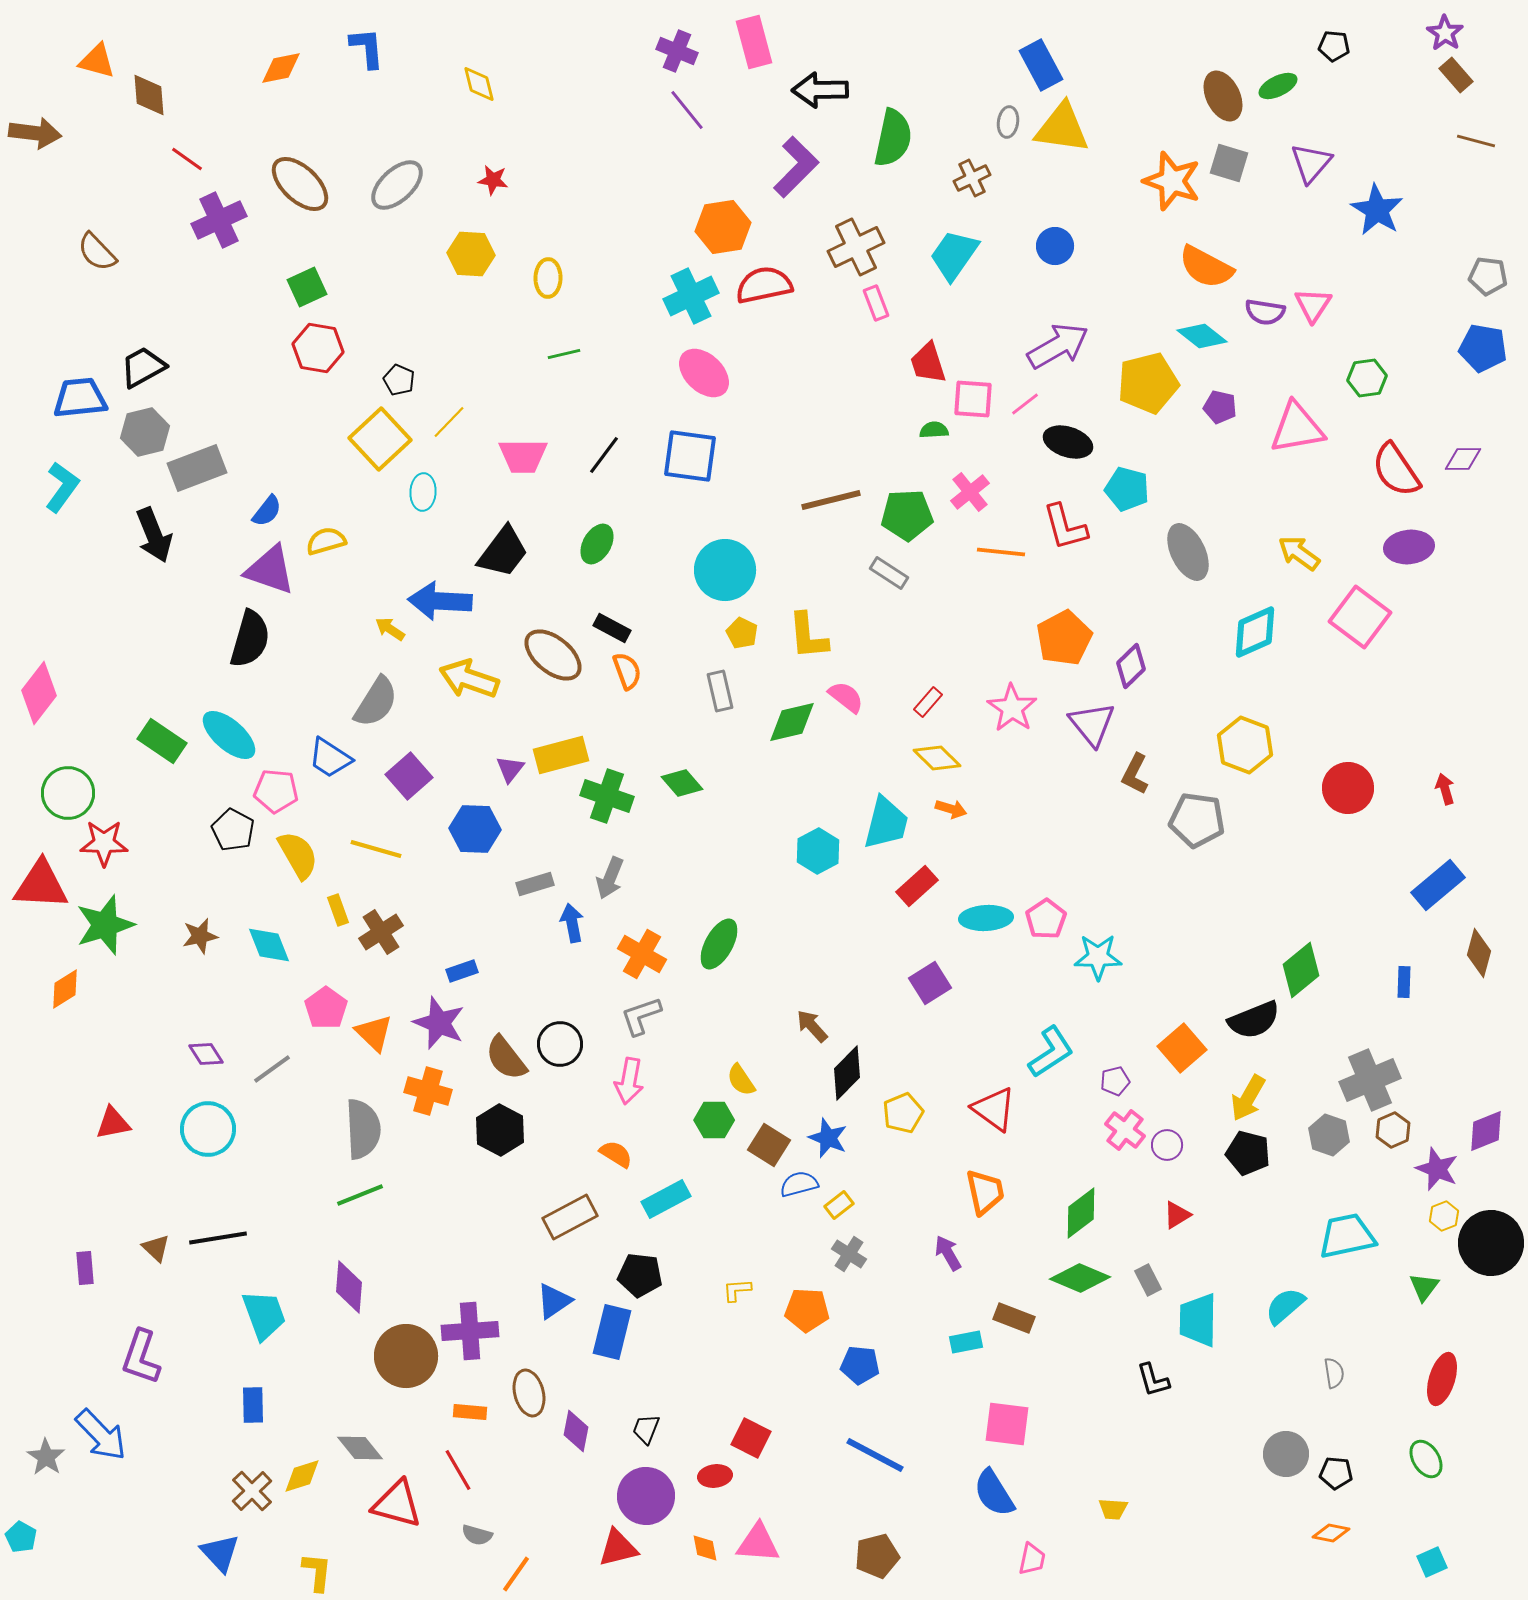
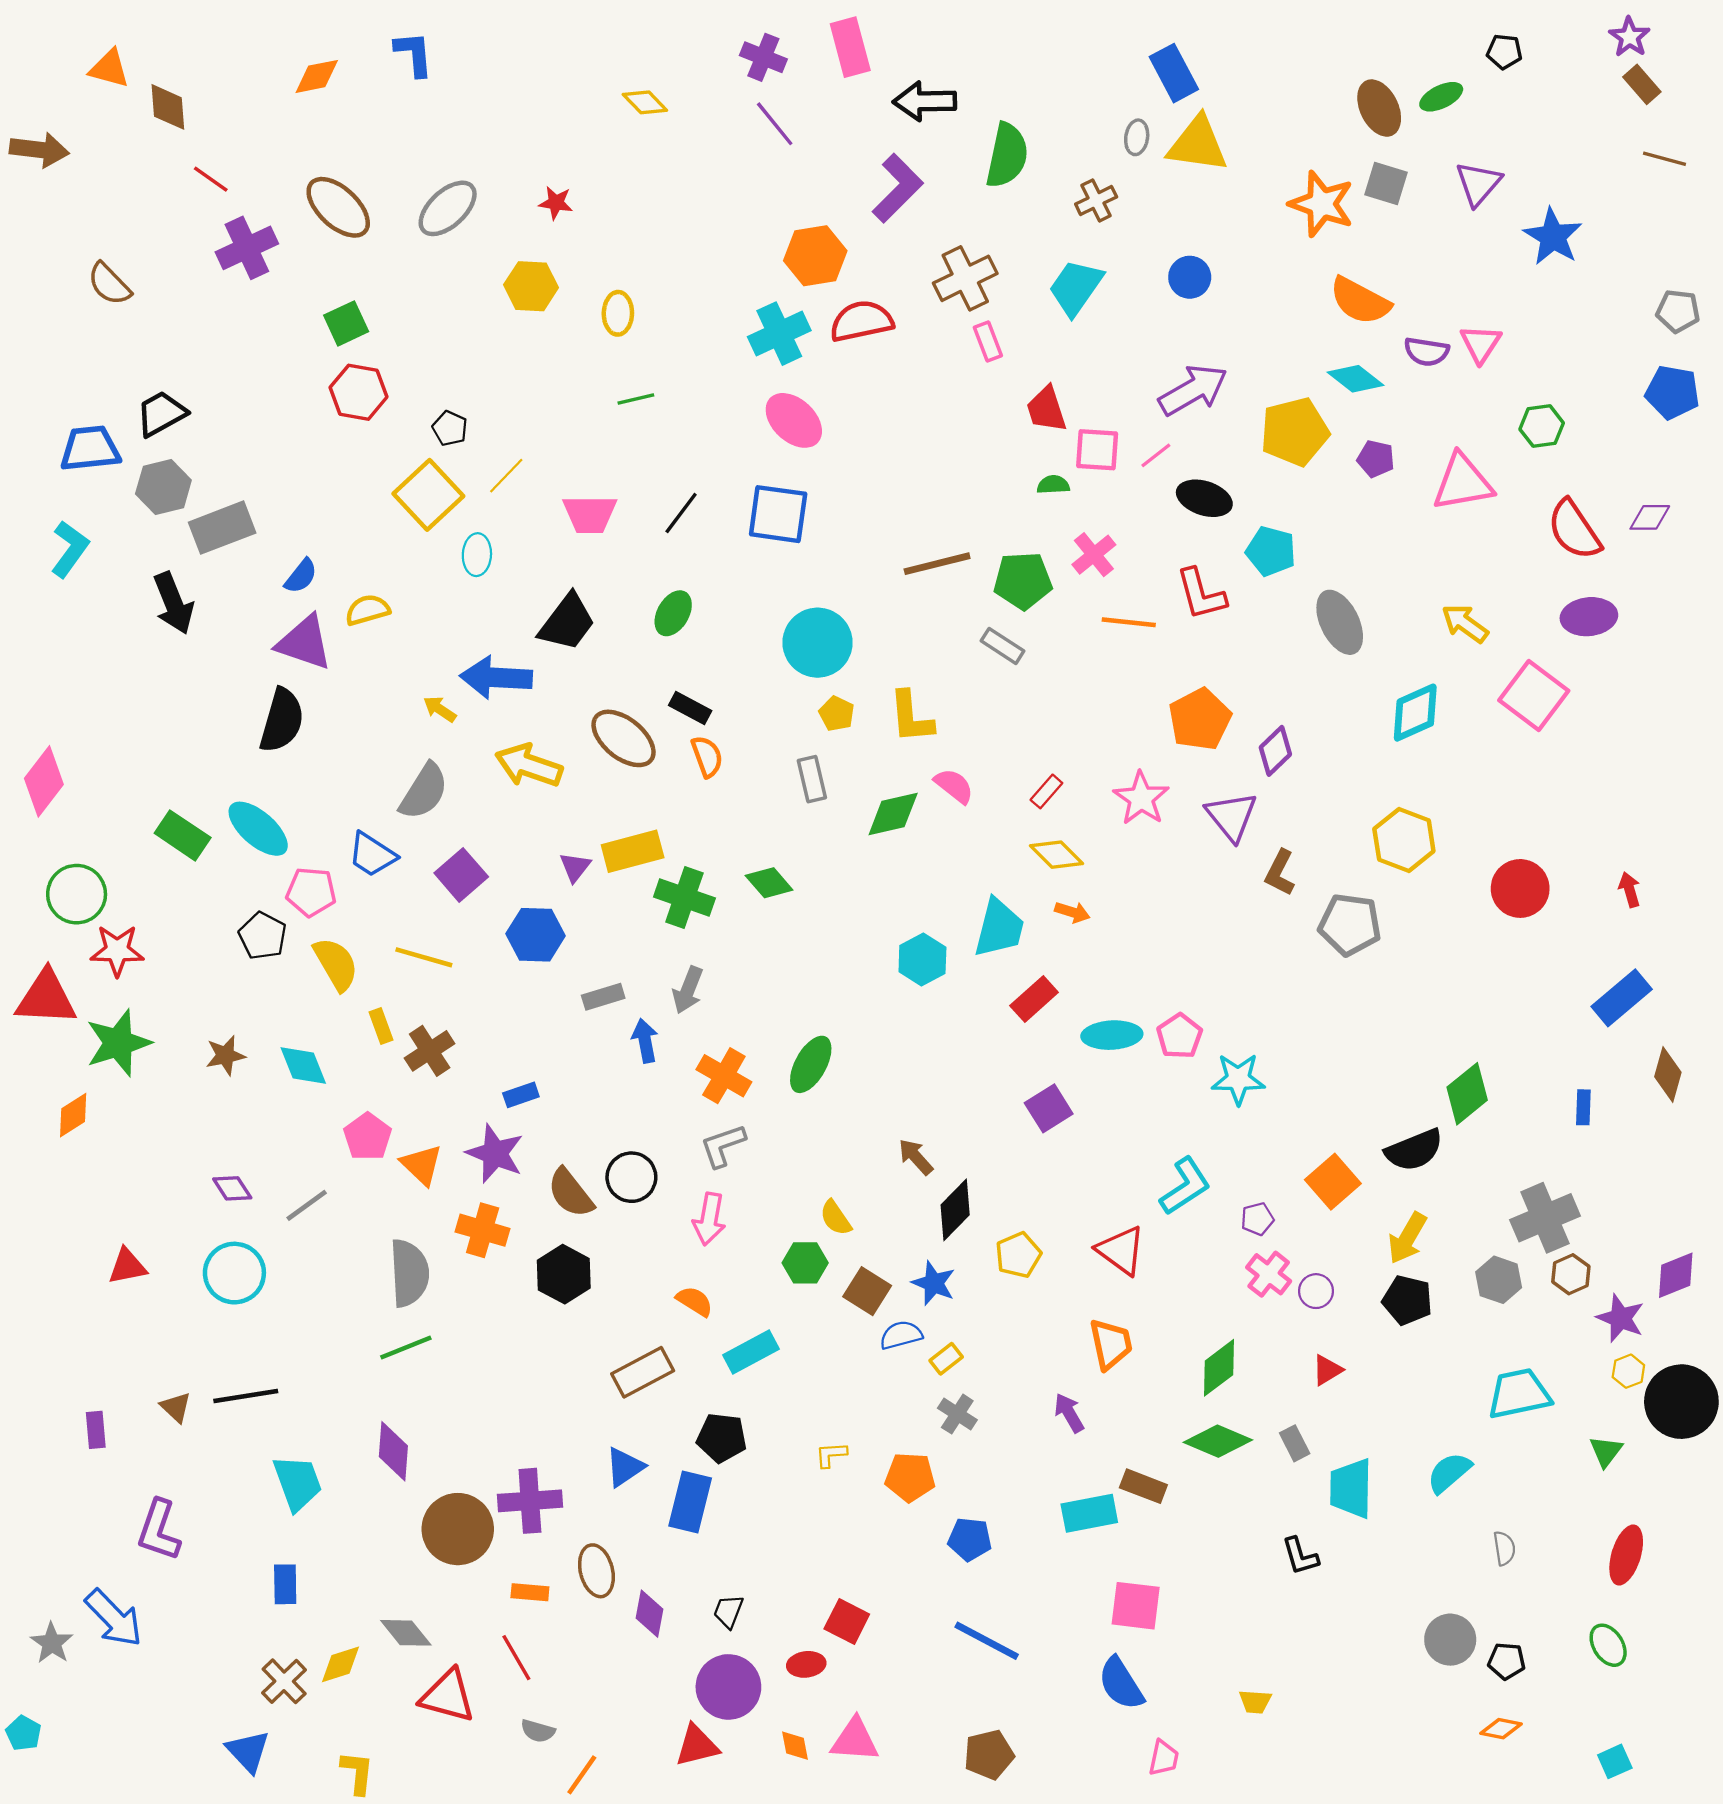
yellow diamond: (479, 84) -> (645, 102), moved, turned -30
cyan rectangle: (966, 1342) -> (1089, 1513), size x1.5

